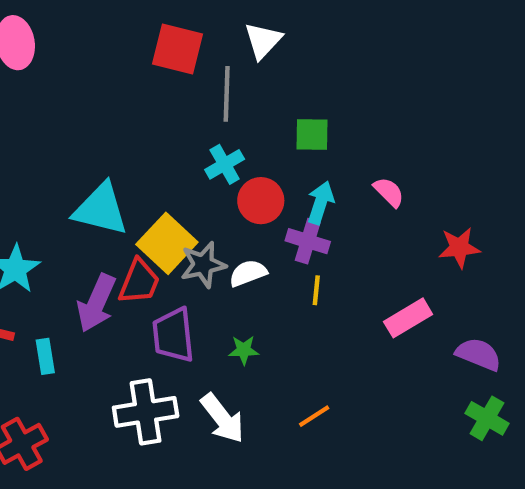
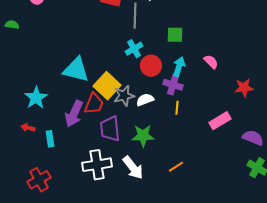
green star: (244, 350) -> (143, 136), size x1.6

